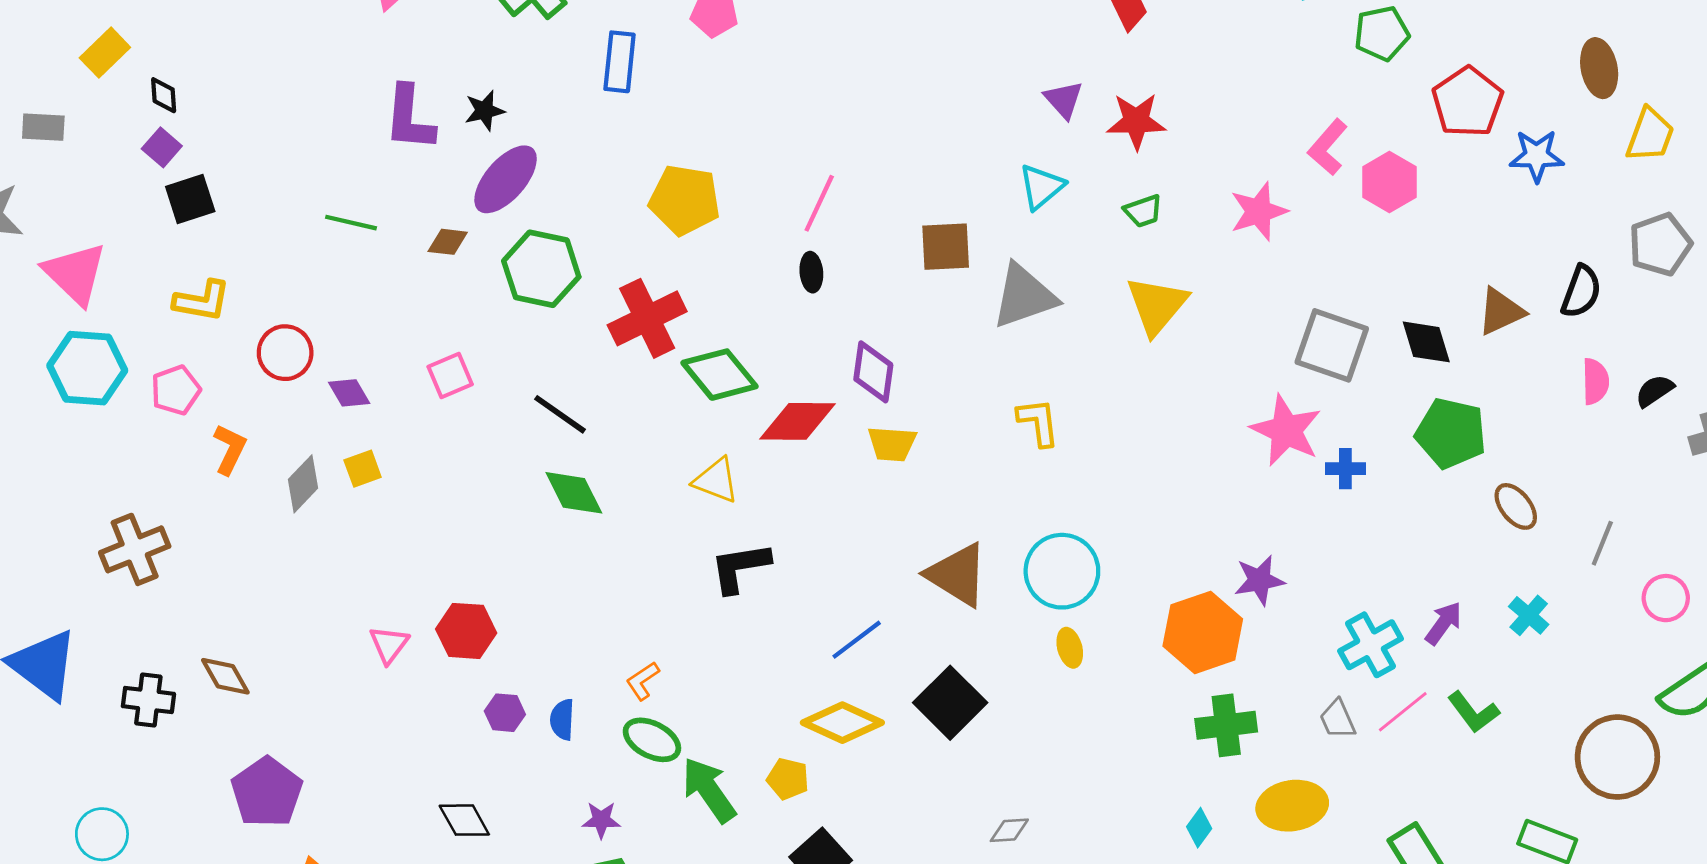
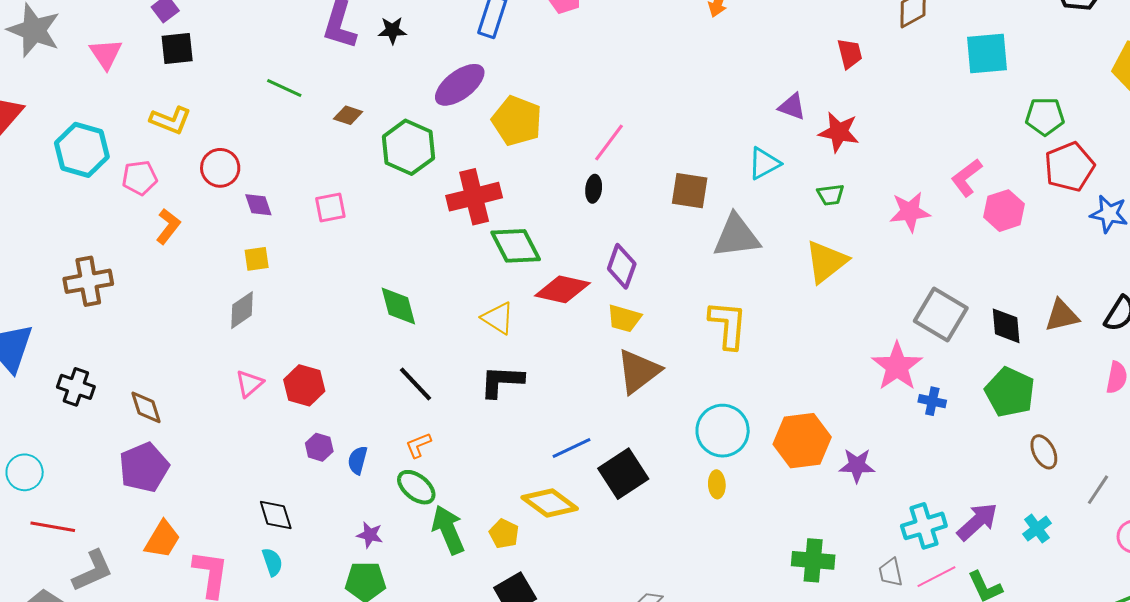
green pentagon: (1382, 33) -> (1045, 116), moved
purple triangle: (1064, 100) -> (792, 107), turned -40
purple ellipse: (506, 179) -> (460, 85), moved
pink triangle: (75, 273) -> (106, 54), moved, size x0.7
black line: (560, 414) -> (415, 384), moved
yellow L-shape: (1038, 422) -> (728, 325), size x1.4
gray diamond: (303, 484) -> (242, 310), moved
brown triangle: (957, 575) -> (638, 371), moved, turned 39
purple arrow: (1443, 623) -> (977, 522), size x1.4
orange hexagon: (1203, 632) -> (802, 441), moved
brown diamond: (225, 676) -> (146, 407), moved
black square: (950, 703) -> (623, 474), moved

